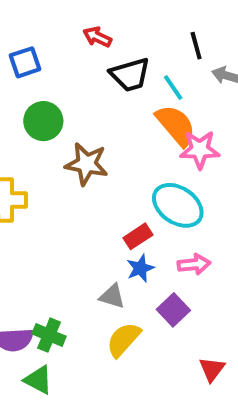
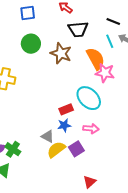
black line: (196, 46) -> (113, 22), turned -64
cyan line: (173, 87) -> (110, 41), moved
brown star: (87, 164) -> (61, 53), moved
yellow semicircle: (123, 340) -> (56, 150), moved

